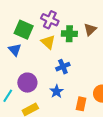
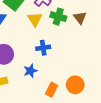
brown triangle: (90, 29) -> (80, 18), turned -40

